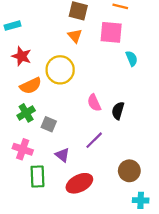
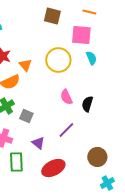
orange triangle: (75, 36) -> (25, 65), moved
cyan semicircle: (132, 59) -> (91, 58), moved
yellow circle: (60, 70) -> (58, 60), moved
cyan cross: (141, 200) -> (107, 183), turned -32

